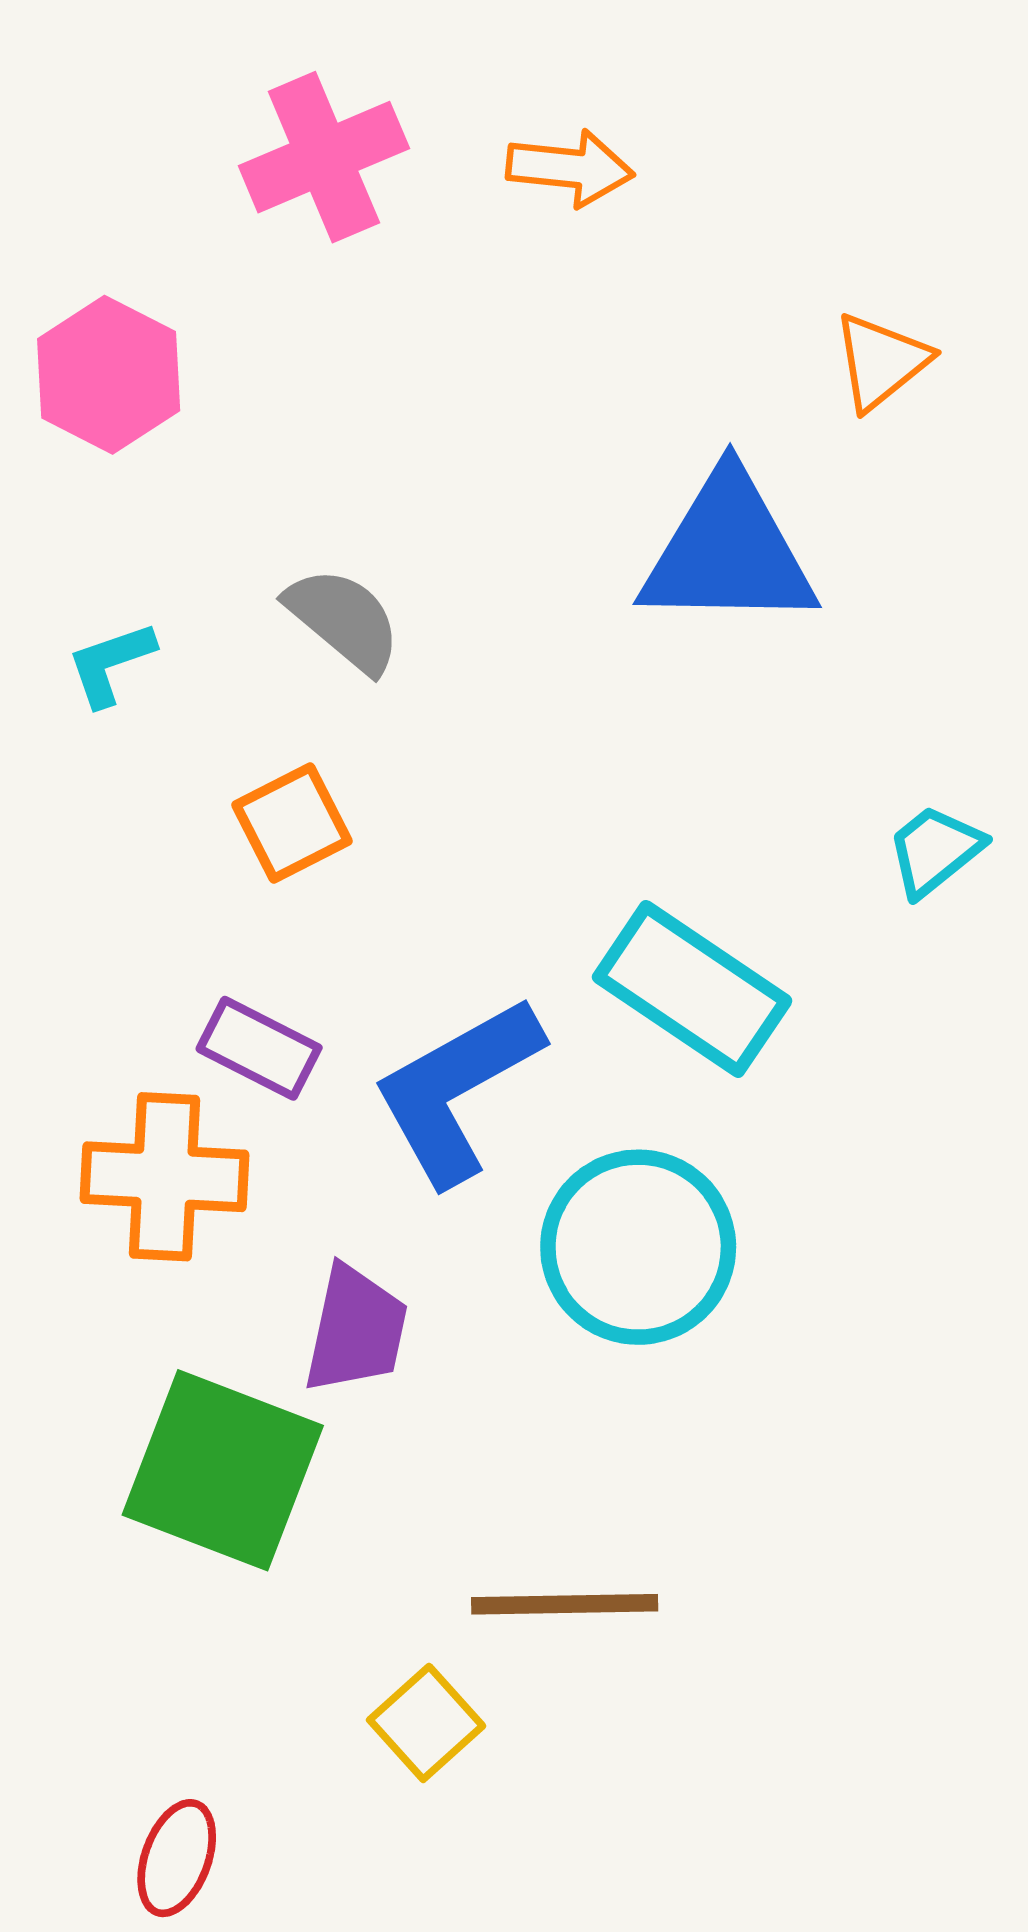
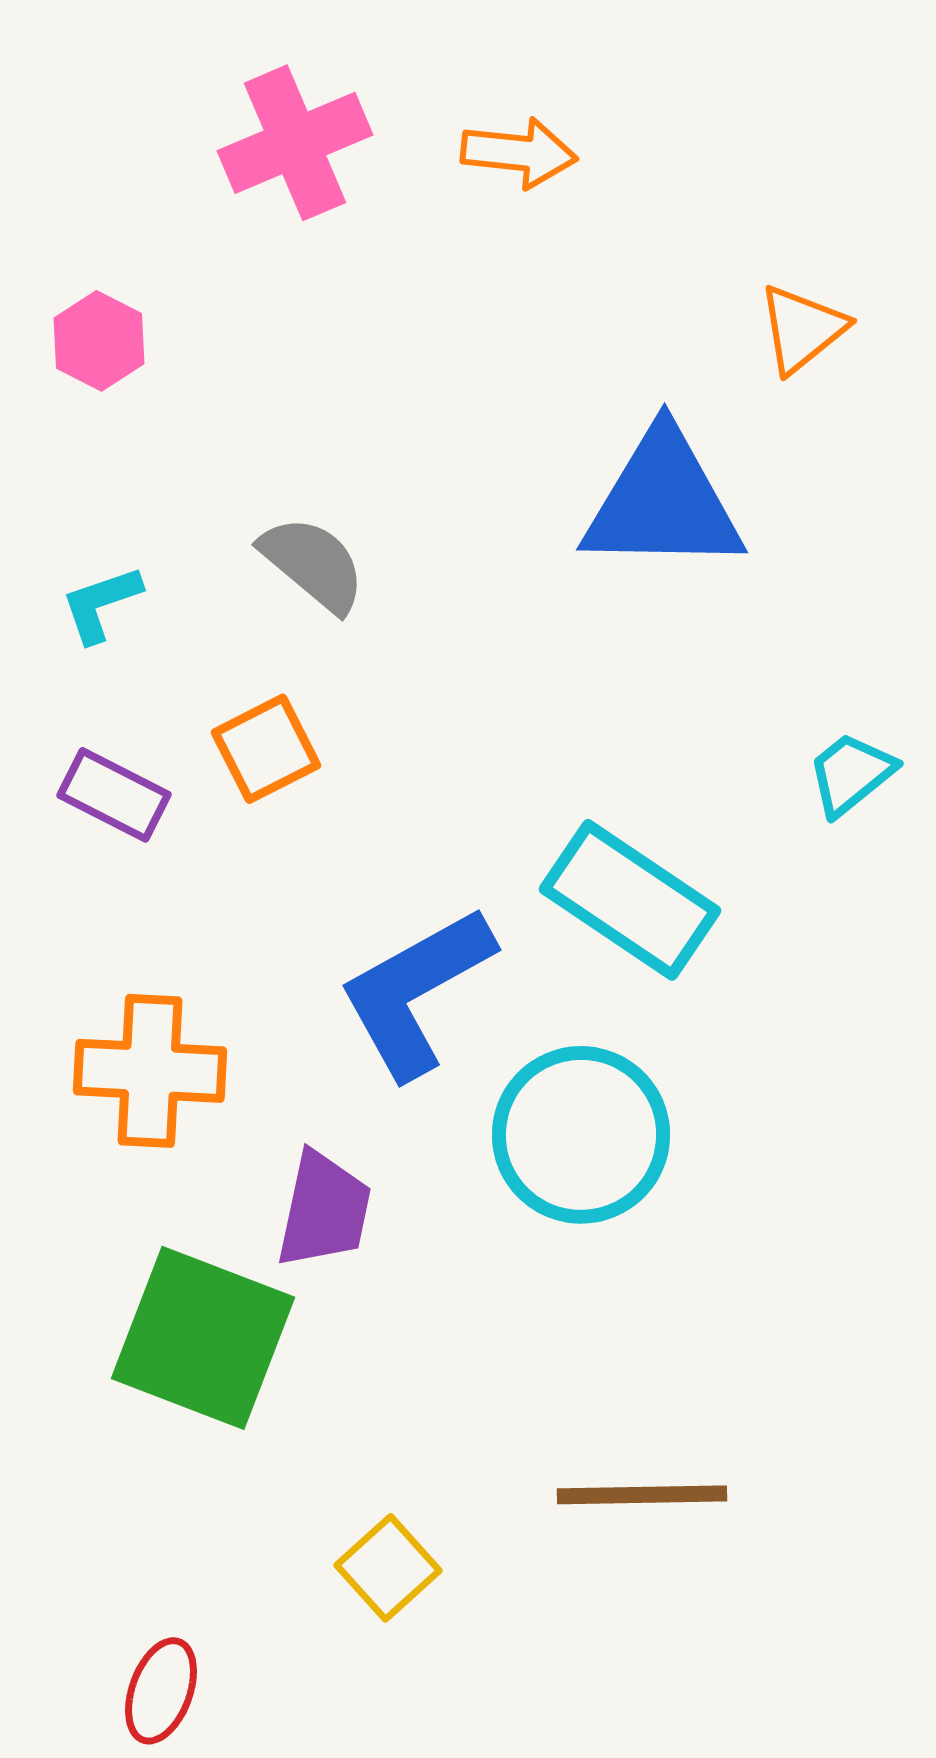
pink hexagon: (109, 375) -> (99, 341), size x0.7
purple rectangle: (259, 1048) -> (114, 795), moved
brown line: (565, 1604) -> (642, 1495), moved

